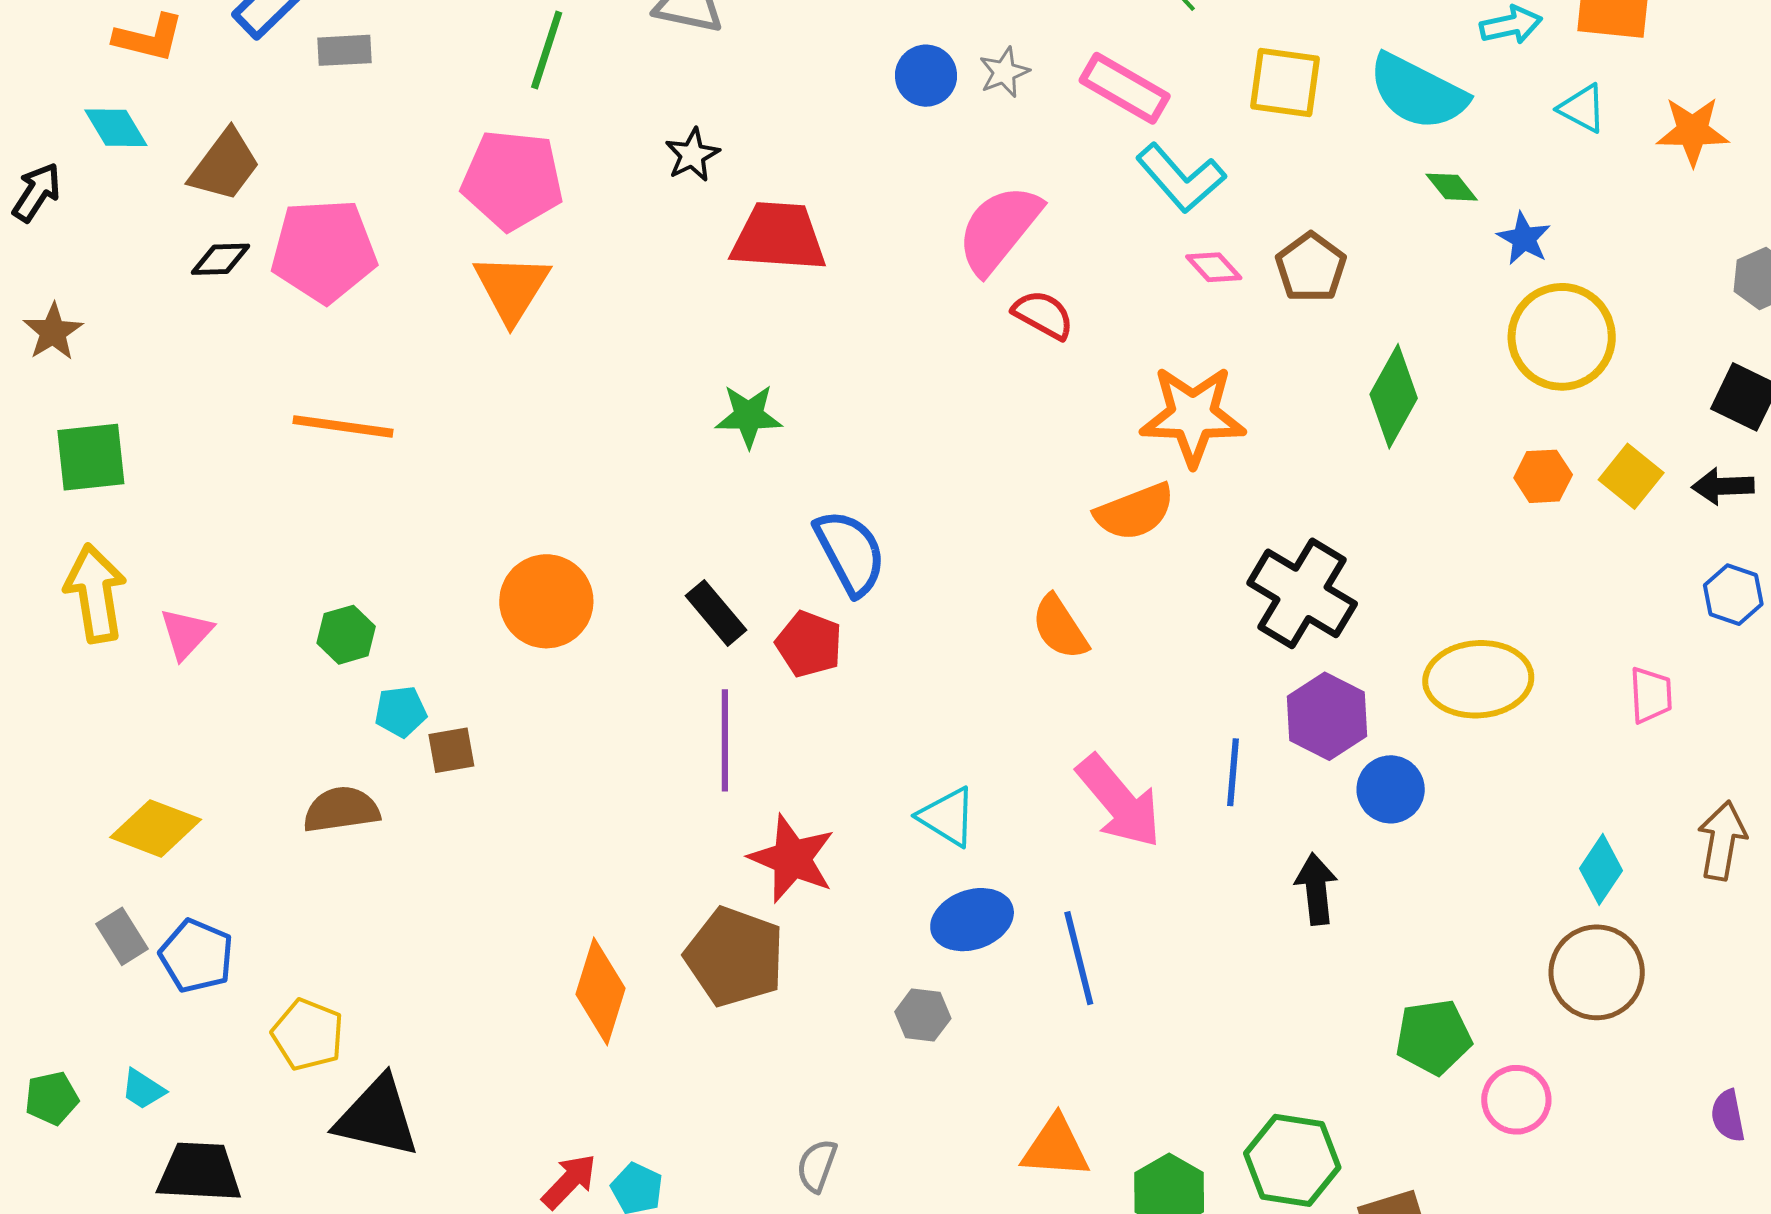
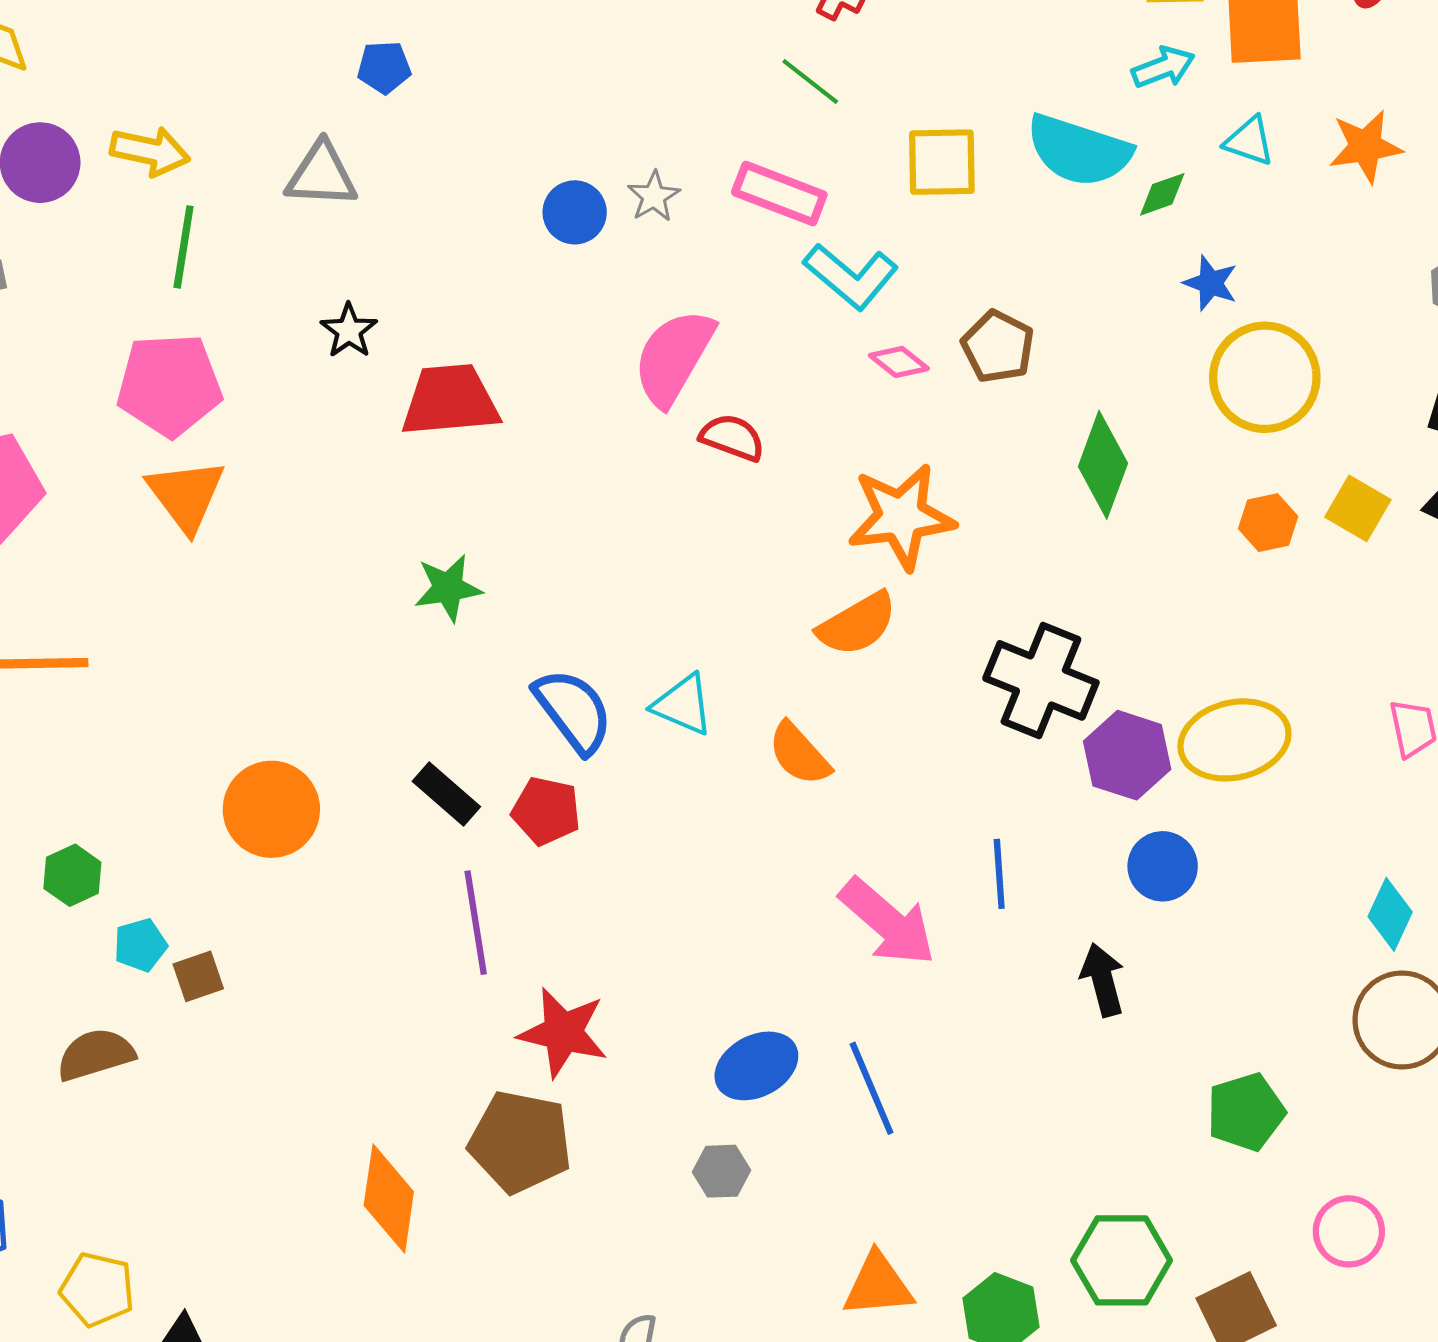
green diamond: (1452, 187) -> (1162, 194), moved, turned -62
purple hexagon: (1327, 716) -> (1127, 755), moved
cyan triangle: (947, 817) -> (683, 705), moved
pink circle: (1516, 1100) -> (1349, 1231), moved

